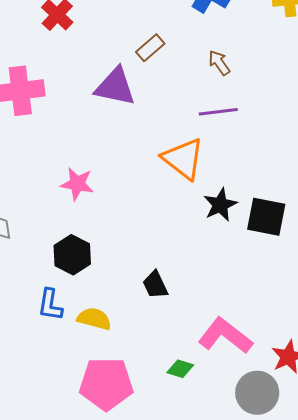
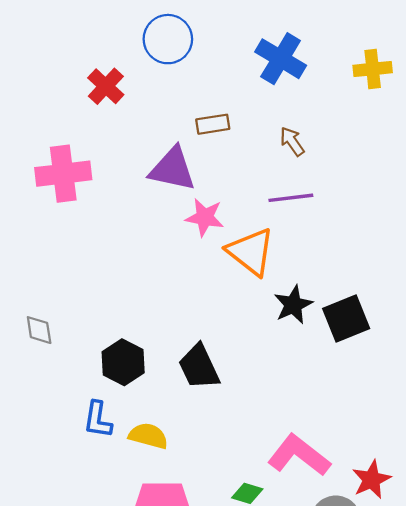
brown rectangle: (150, 48) -> (213, 124), turned 32
pink star: (77, 184) -> (205, 217), moved
black square: (266, 217) -> (346, 319), turned -33
black trapezoid: (155, 285) -> (199, 367), moved, size x1.4

